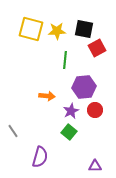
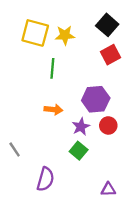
black square: (84, 29) -> (107, 25), moved, turned 30
green line: (65, 60) -> (52, 68), moved

